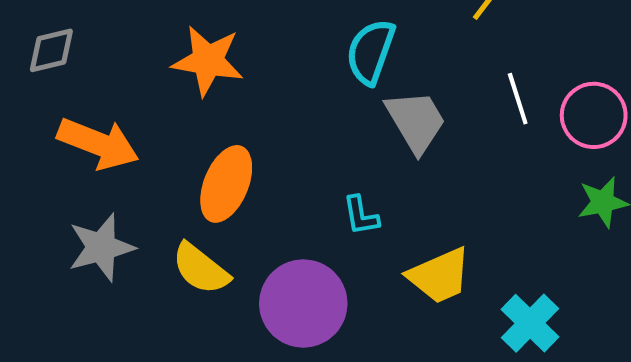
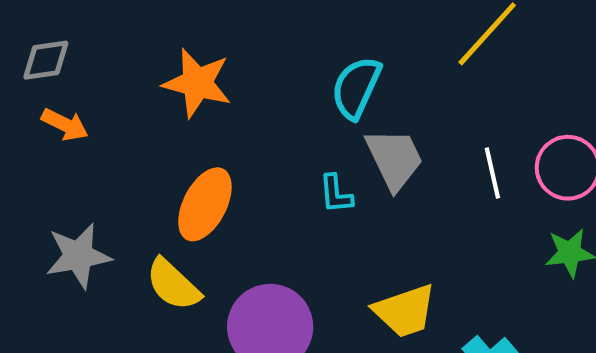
white line: (518, 99) -> (492, 173), moved
orange arrow: (98, 143) -> (65, 125), moved, size x0.6
cyan L-shape: (361, 216) -> (336, 194), moved

